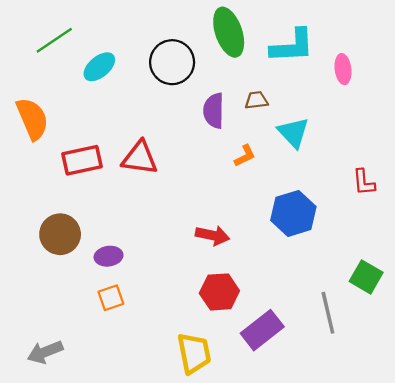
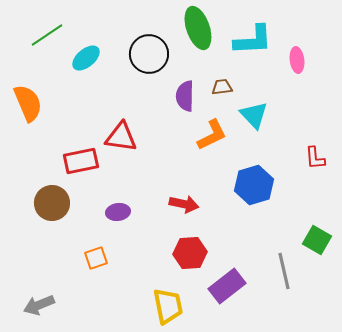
orange L-shape: (245, 156) -> (212, 135), size x1.6
red rectangle: (82, 160) -> (81, 161), moved
purple ellipse: (109, 256) -> (118, 212), moved

